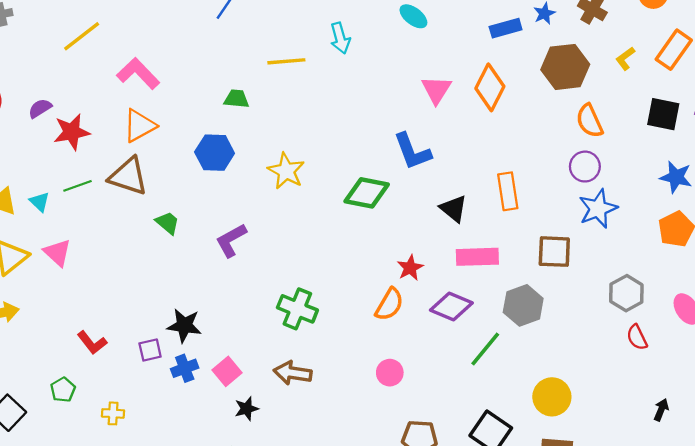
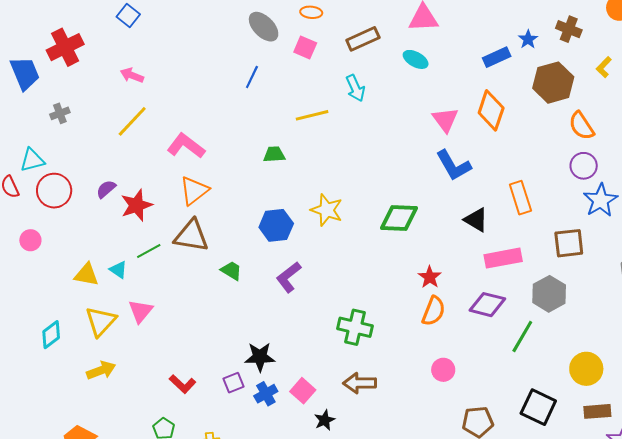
blue L-shape: (412, 151) -> (454, 165), moved
blue hexagon: (215, 153) -> (276, 225), moved
pink triangle: (57, 253) -> (140, 311), turned 36
red star: (410, 268) -> (430, 277), moved

